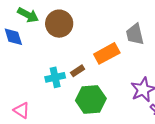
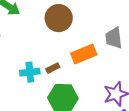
brown circle: (59, 24) -> (59, 18), moved

